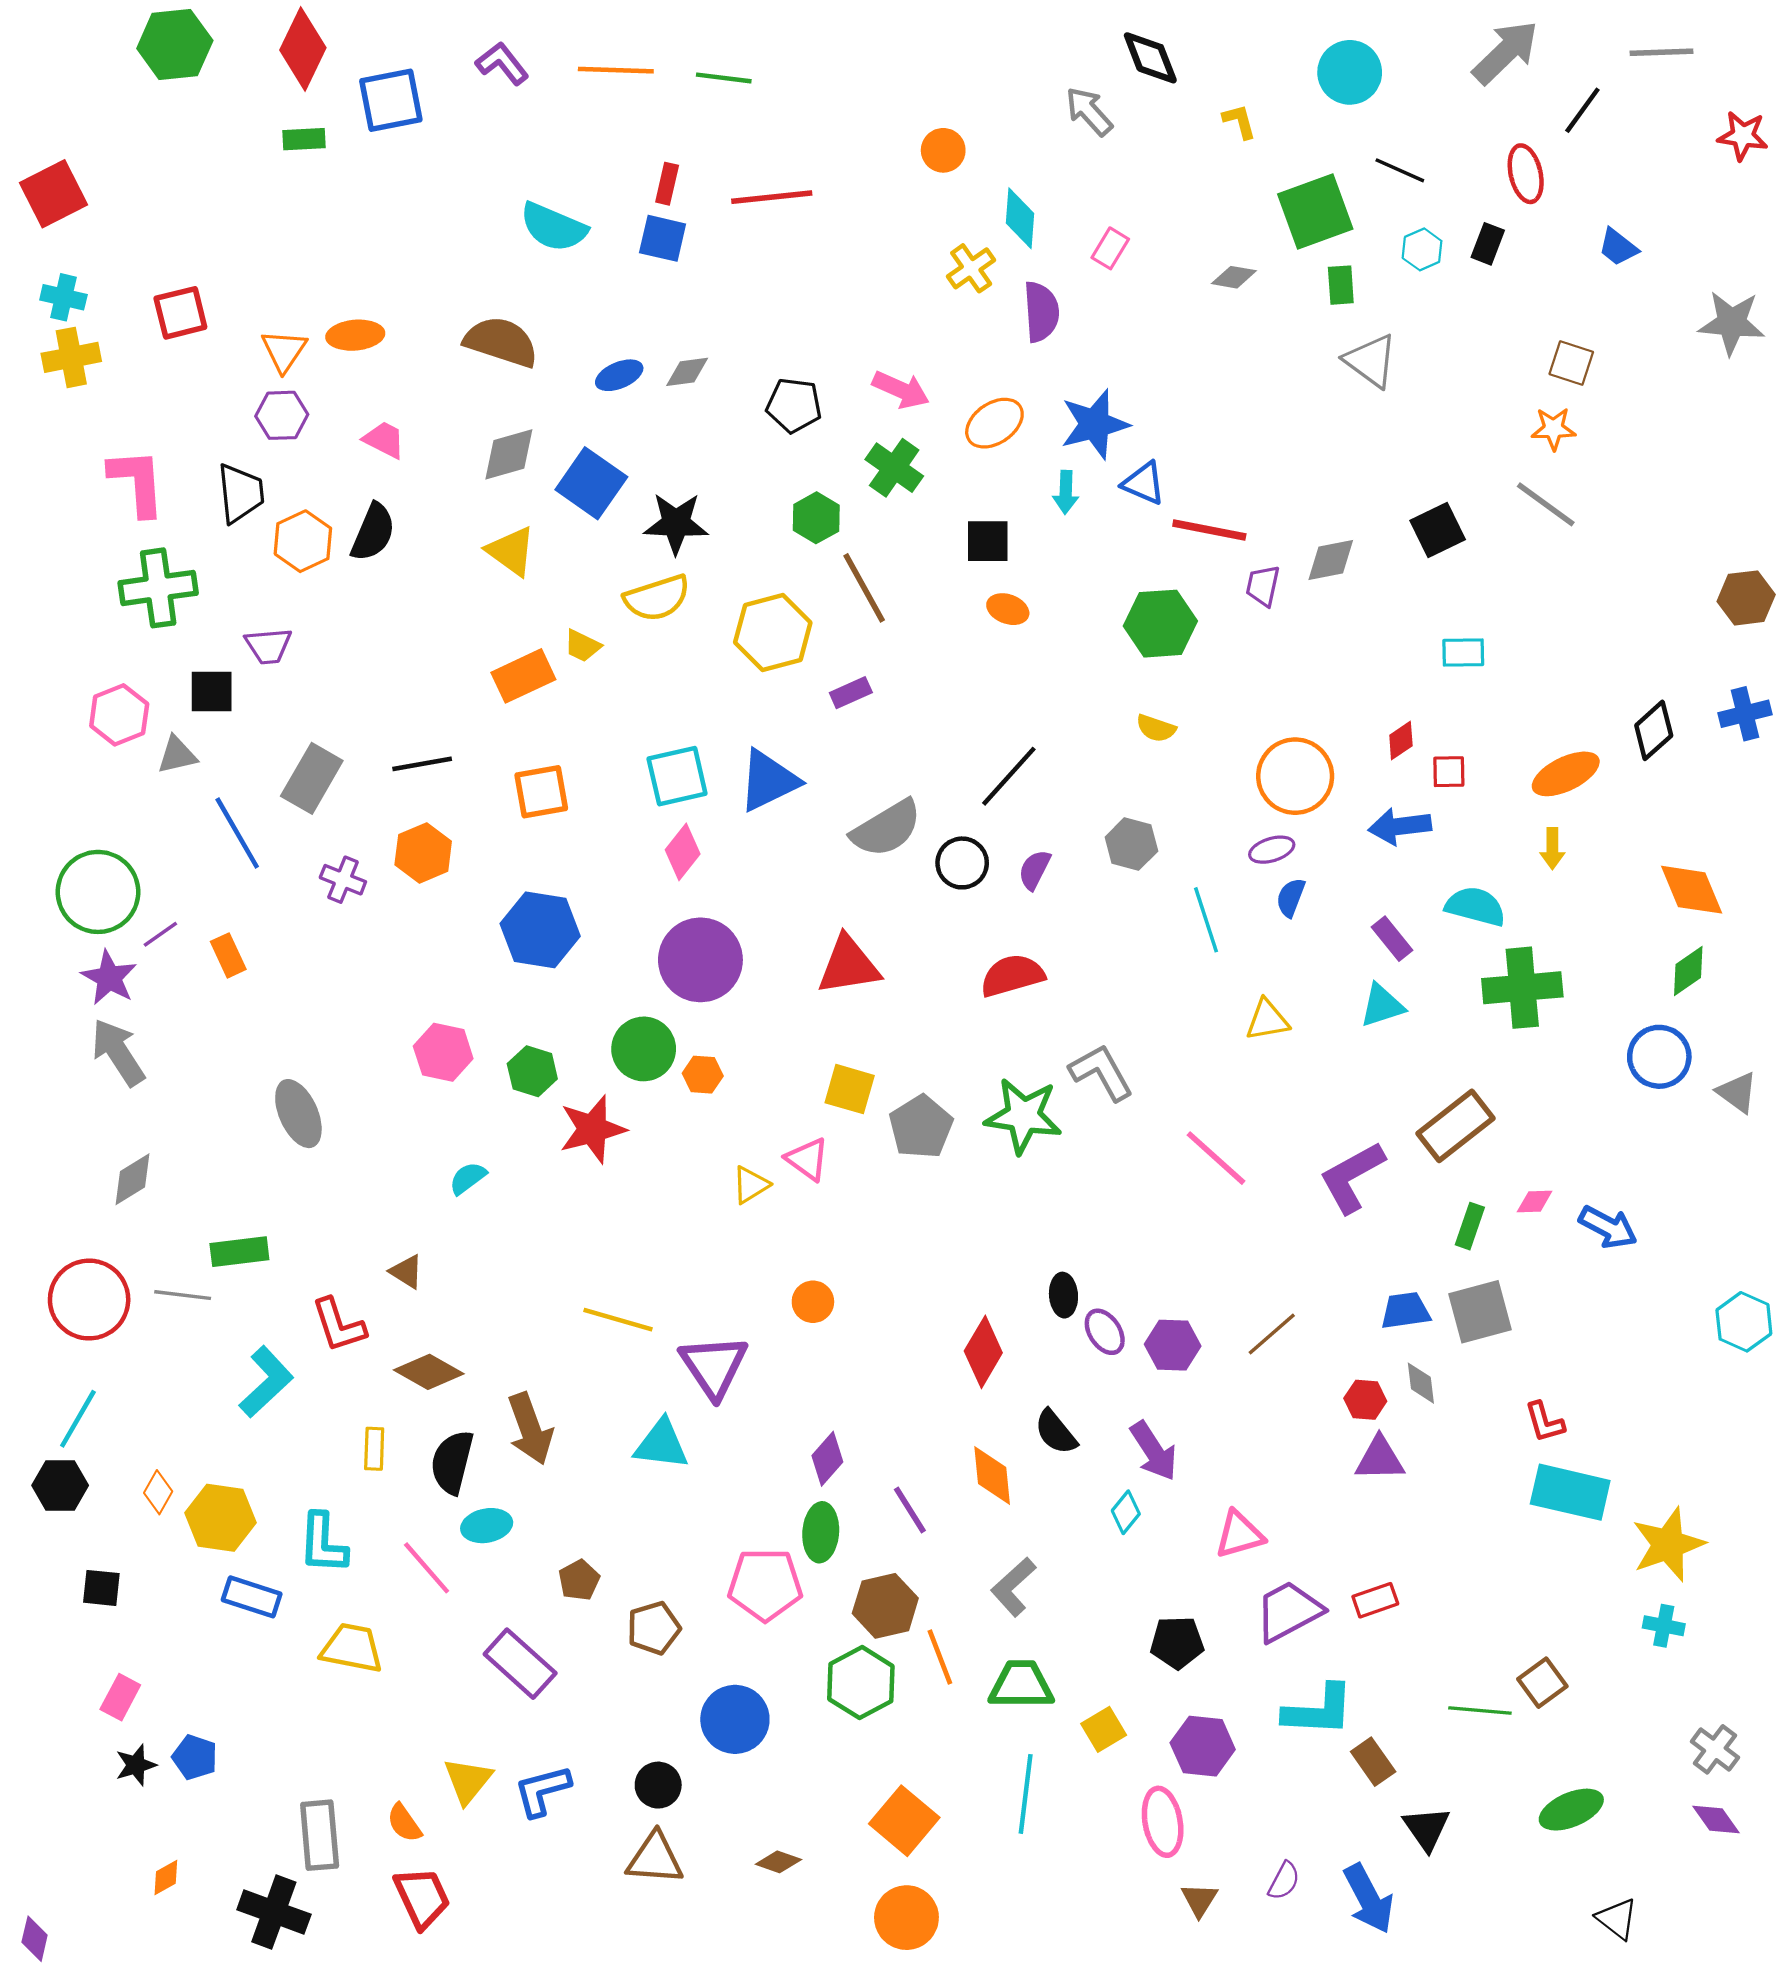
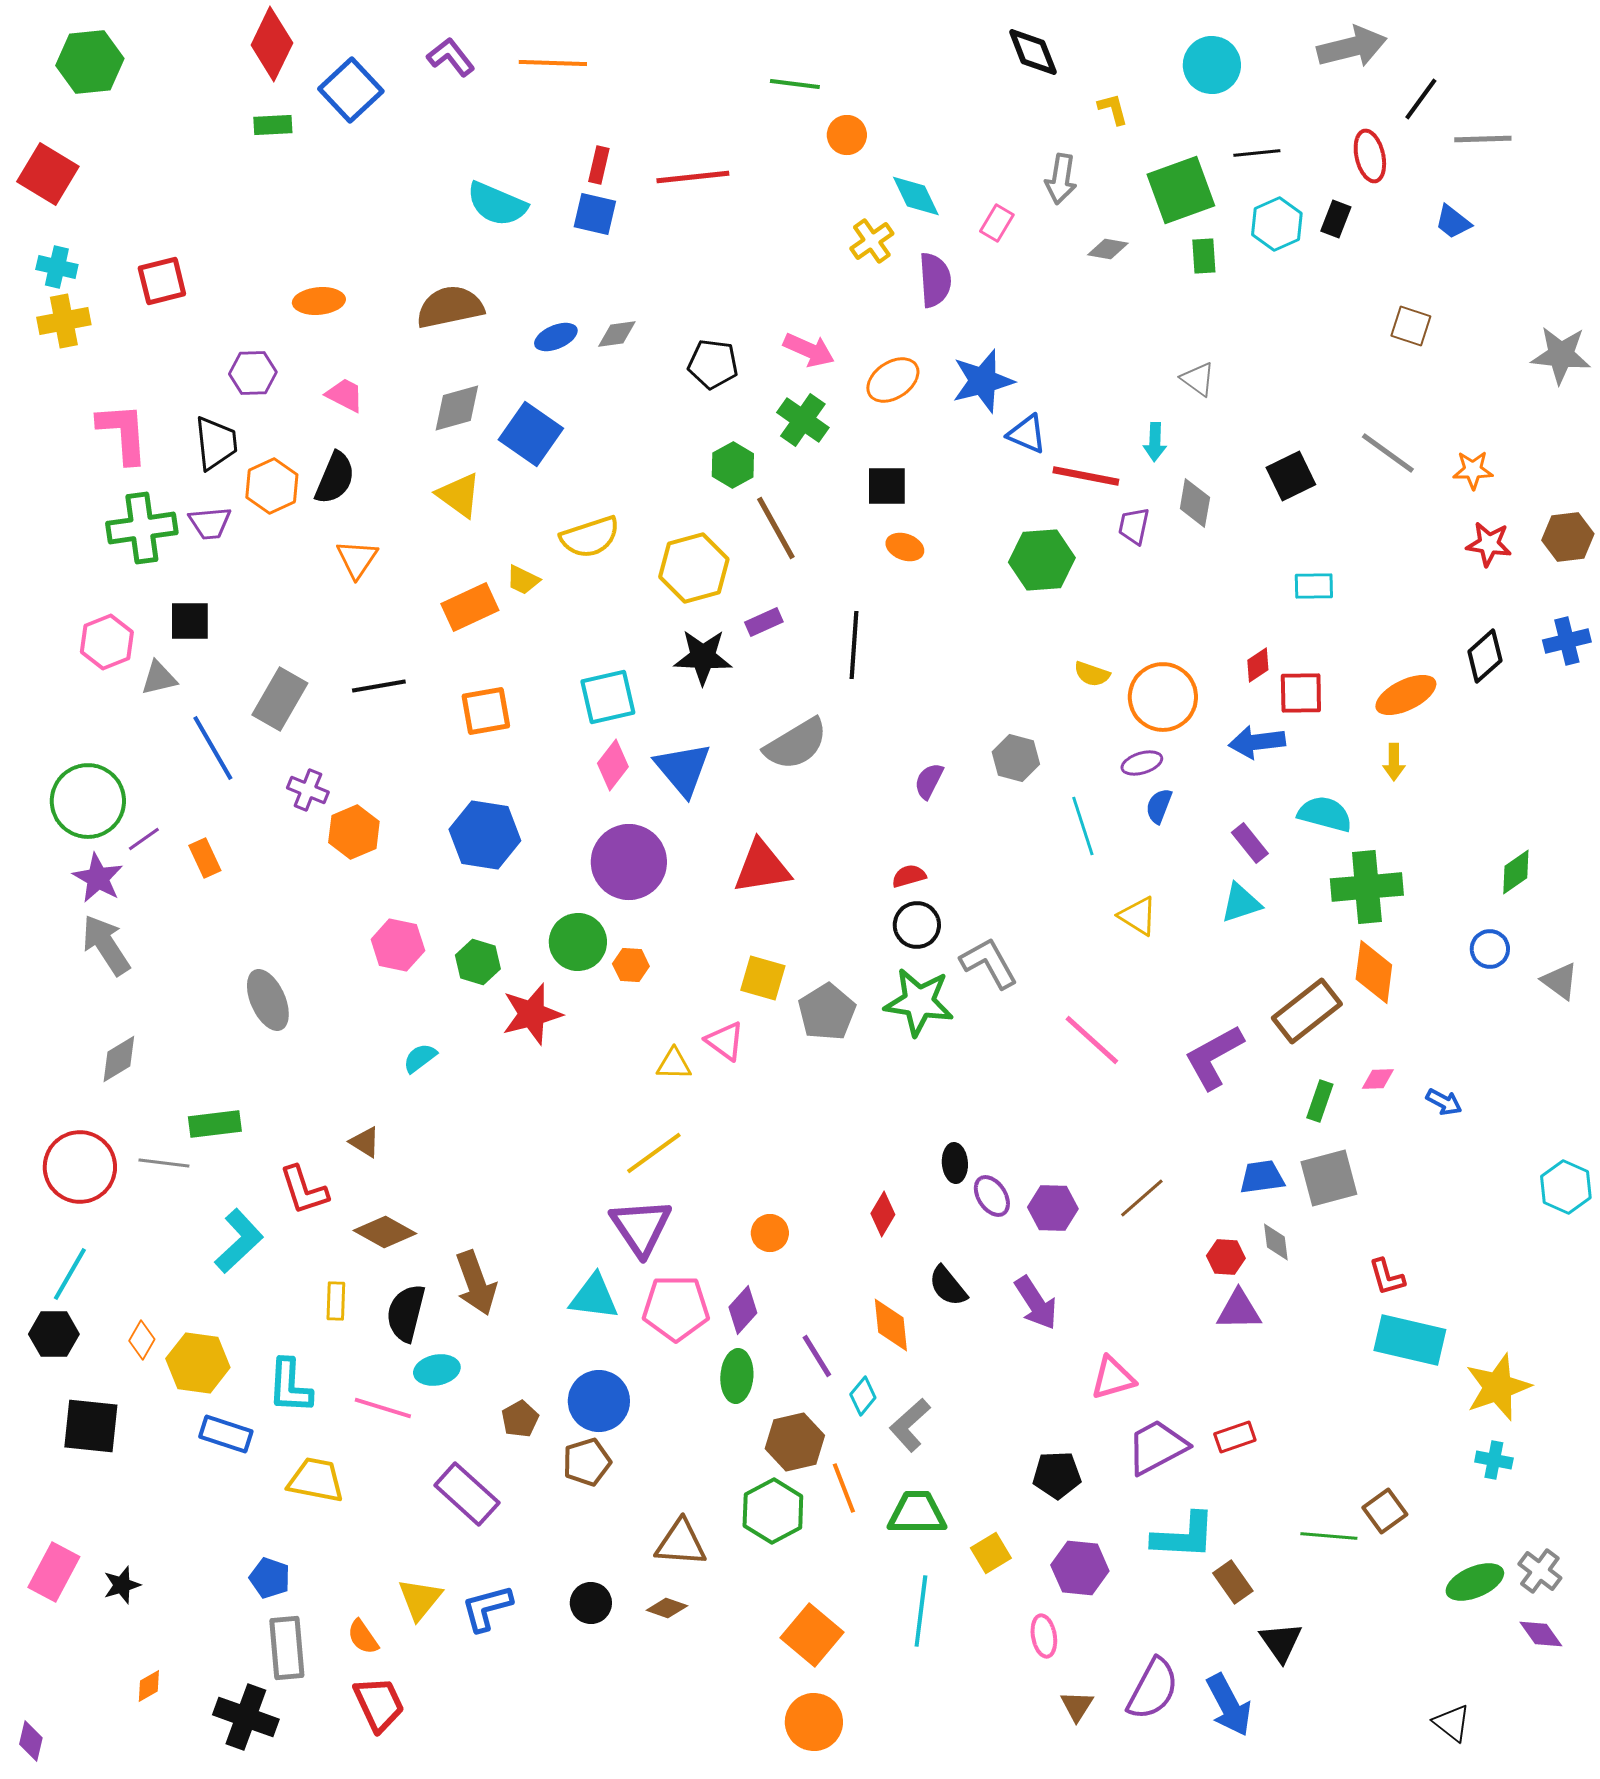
green hexagon: (175, 44) -> (90, 62), moved
gray arrow: (1506, 52) -> (1352, 47), turned 30
gray line: (1661, 52) -> (1483, 139), moved
green line: (724, 78) -> (795, 84), moved
blue square: (391, 100) -> (351, 90), turned -32
gray arrow: (1089, 111) -> (1061, 179), moved, turned -129
red star: (1743, 136) -> (1489, 544), moved
black line: (1400, 170) -> (1257, 153), turned -30
red square: (53, 194) -> (48, 174), turned -32
cyan diamond: (1020, 218) -> (916, 196), turned -30
cyan hexagon: (1422, 249) -> (1277, 224), size x1.4
gray star: (1732, 323) -> (1561, 355), moved
brown semicircle: (501, 342) -> (450, 307), turned -30
orange triangle: (284, 351) -> (357, 559), moved
gray triangle: (1371, 361) -> (1198, 379), moved, size x0.7
orange star: (1553, 429) -> (1473, 470), moved
cyan arrow: (1066, 492) -> (1155, 442), moved
black star: (676, 523) -> (703, 657), moved
gray diamond: (1331, 560) -> (1195, 503), turned -69
purple trapezoid: (268, 646) -> (210, 523), moved
yellow semicircle: (1156, 728) -> (1092, 674), moved
red square: (1449, 772) -> (1301, 693), size x1.4
black line: (1009, 776) -> (854, 645), moved, turned -38
blue triangle: (768, 781) -> (683, 769), moved, turned -44
orange hexagon: (423, 853) -> (354, 832), moved
black circle: (962, 863) -> (917, 925), moved
orange diamond: (1692, 890) -> (1374, 972), moved, turned 30
red semicircle: (1012, 975) -> (909, 876), size x0.6
yellow triangle: (1267, 1020) -> (1138, 916), turned 42
blue circle: (1659, 1057) -> (1490, 949), size x0.7
yellow triangle: (751, 1185) -> (674, 1064), turned 33
blue arrow: (1608, 1227) -> (1444, 1102), size x0.7
orange circle: (813, 1302) -> (770, 1233), moved
yellow line: (618, 1320) -> (654, 1153), moved, turned -52
red diamond: (983, 1352) -> (883, 1214), size x0.7
cyan diamond: (1126, 1512) -> (863, 1396), moved
pink line: (427, 1568) -> (383, 1408), turned -32
pink pentagon: (765, 1585) -> (676, 1308), moved
black square: (101, 1588) -> (91, 1426), size x1.6
pink rectangle: (120, 1697) -> (54, 1572), moved, size x1.4
blue circle: (735, 1719) -> (599, 1401), moved
blue pentagon: (195, 1757) -> (270, 1578), moved
green ellipse: (1571, 1810) -> (1475, 1582), moved
pink ellipse: (1163, 1822) -> (1044, 1636), size x0.7
brown triangle: (655, 1859) -> (681, 1543), moved
brown diamond: (778, 1862) -> (667, 1608), moved
purple semicircle: (1284, 1881) -> (1153, 1689), size x1.8

